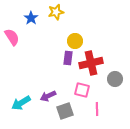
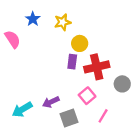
yellow star: (56, 12) -> (63, 22), moved
pink square: (82, 90) -> (87, 96), turned 35
pink line: (97, 109) -> (103, 116), turned 32

